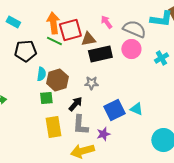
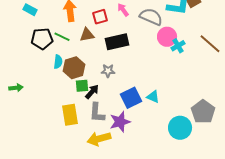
red square: (70, 30) -> (100, 17), moved, size x0.7
brown triangle: (88, 39) -> (87, 35), moved
green line: (54, 41) -> (62, 37), moved
pink circle: (131, 49) -> (167, 37), moved
green square: (46, 98) -> (82, 86), moved
purple star: (103, 134) -> (120, 122), size x1.5

